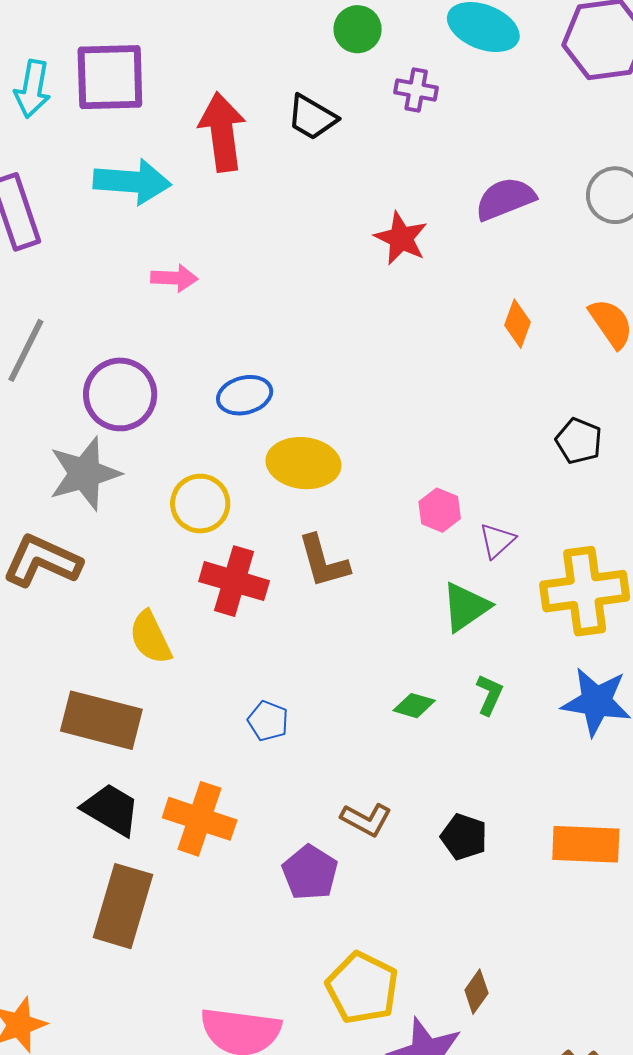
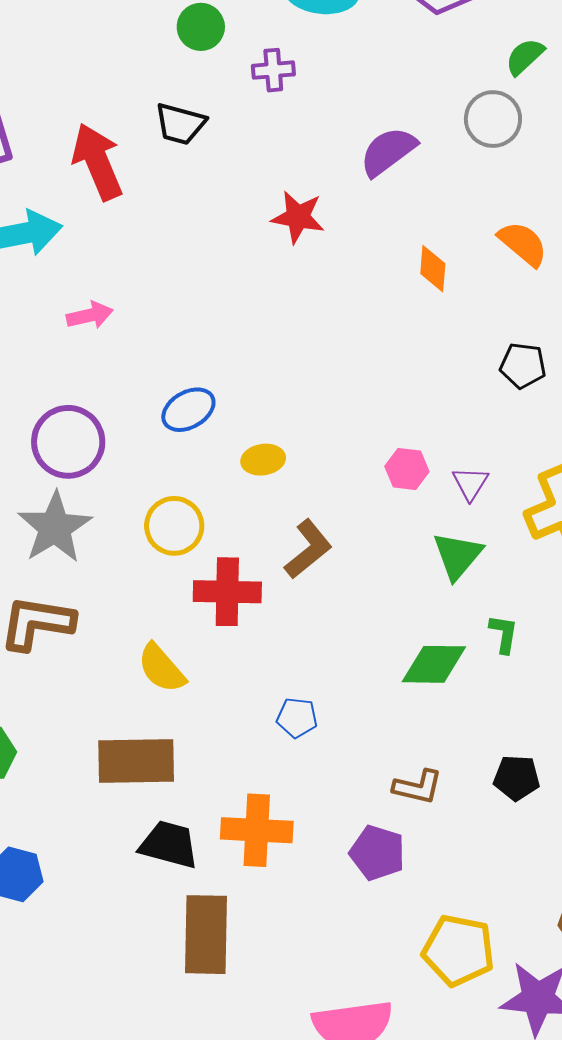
yellow ellipse: (303, 463) -> (263, 460), size x0.6
brown L-shape: (323, 561) -> (308, 549), turned -98
green diamond: (414, 706) -> (434, 664), size x1.6

